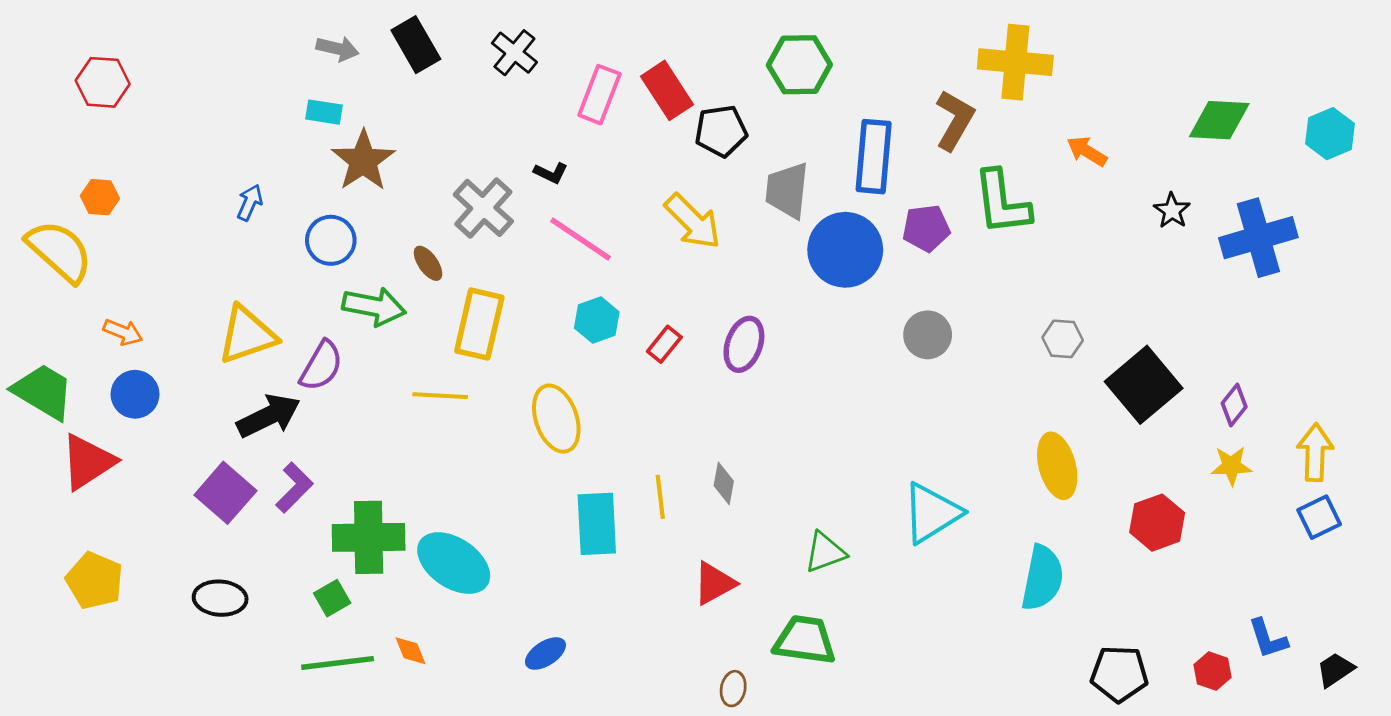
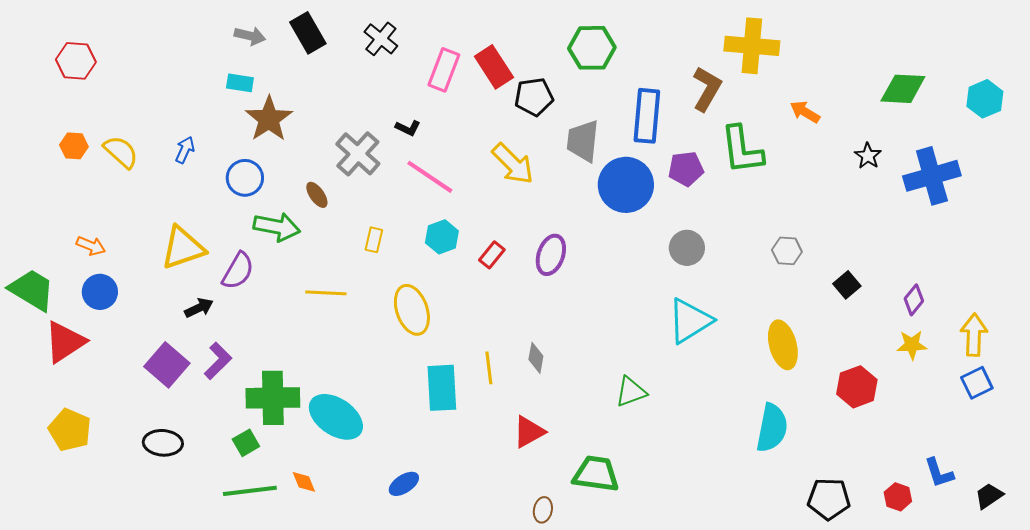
yellow semicircle: (59, 251) -> (121, 152), moved, size x0.7
yellow rectangle: (479, 324) -> (374, 240), moved, size x0.5
black square: (1144, 385) -> (847, 285), size x0.5
black arrow: (269, 416) -> (199, 308), size x0.6
cyan triangle: (932, 513) -> (690, 321), moved
green triangle: (825, 552) -> (631, 392), moved

